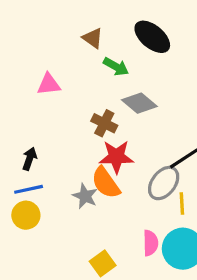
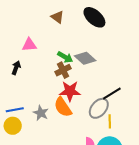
green arrow: (116, 67) -> (65, 57), moved
brown cross: (104, 123) -> (63, 70), turned 35
black arrow: (29, 159) -> (16, 68), moved
gray star: (85, 196) -> (41, 113), moved

